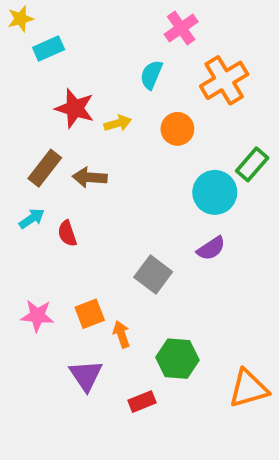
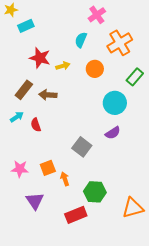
green rectangle: (252, 164) -> (135, 77), moved
purple triangle: (86, 375) -> (35, 201), moved
red rectangle: (142, 402) -> (76, 215), size x1.5

